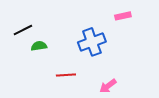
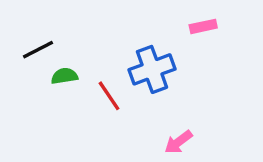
red line: (66, 75) -> (109, 96), moved, turned 60

